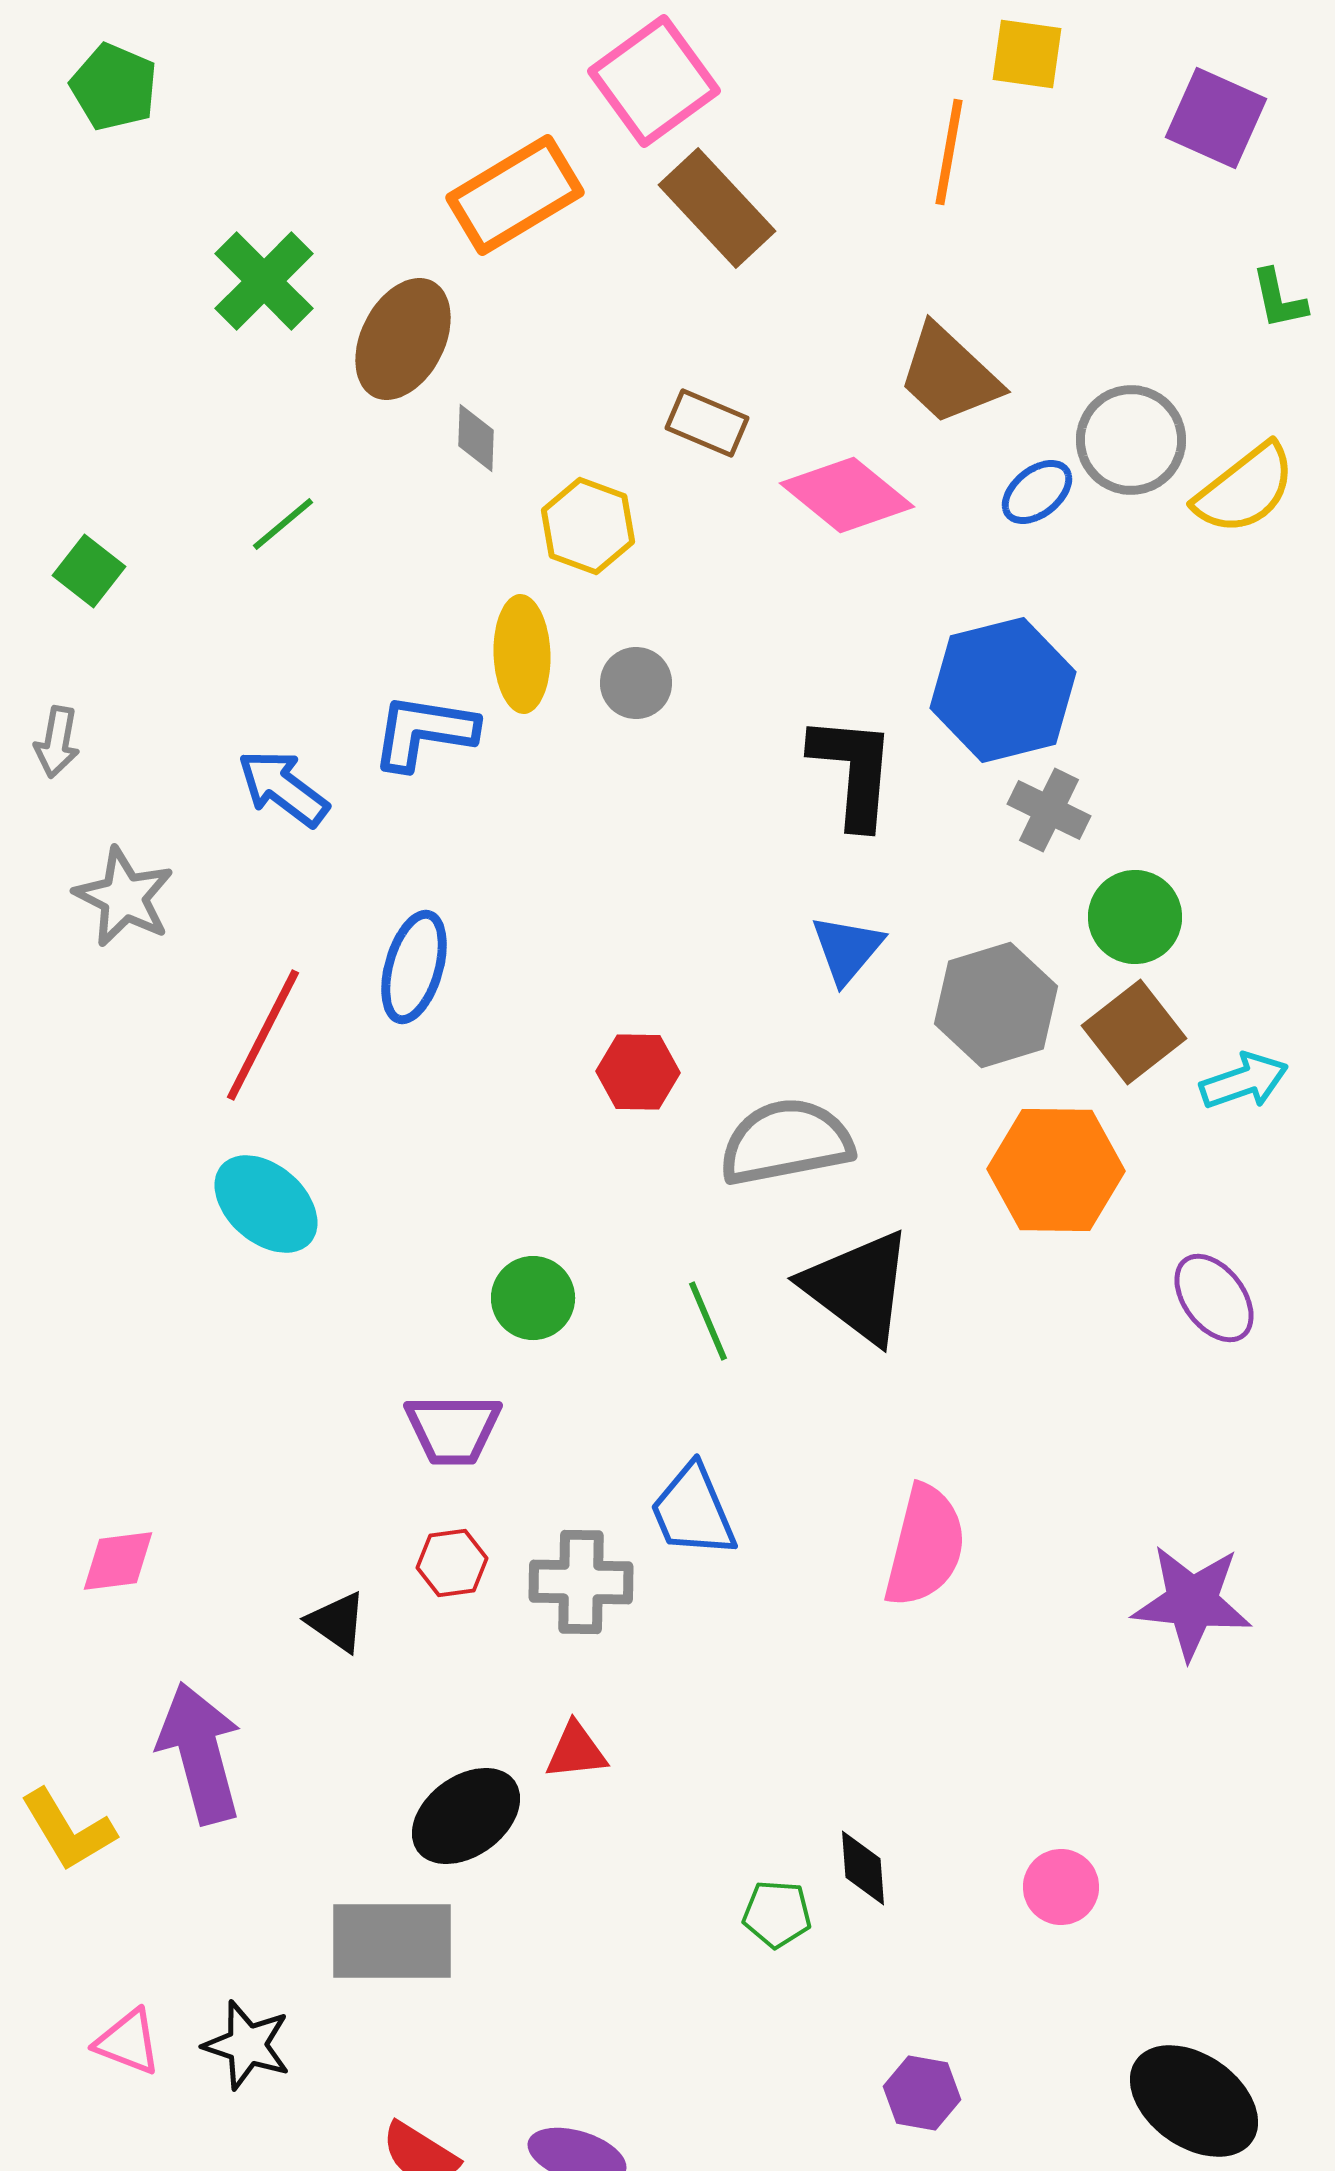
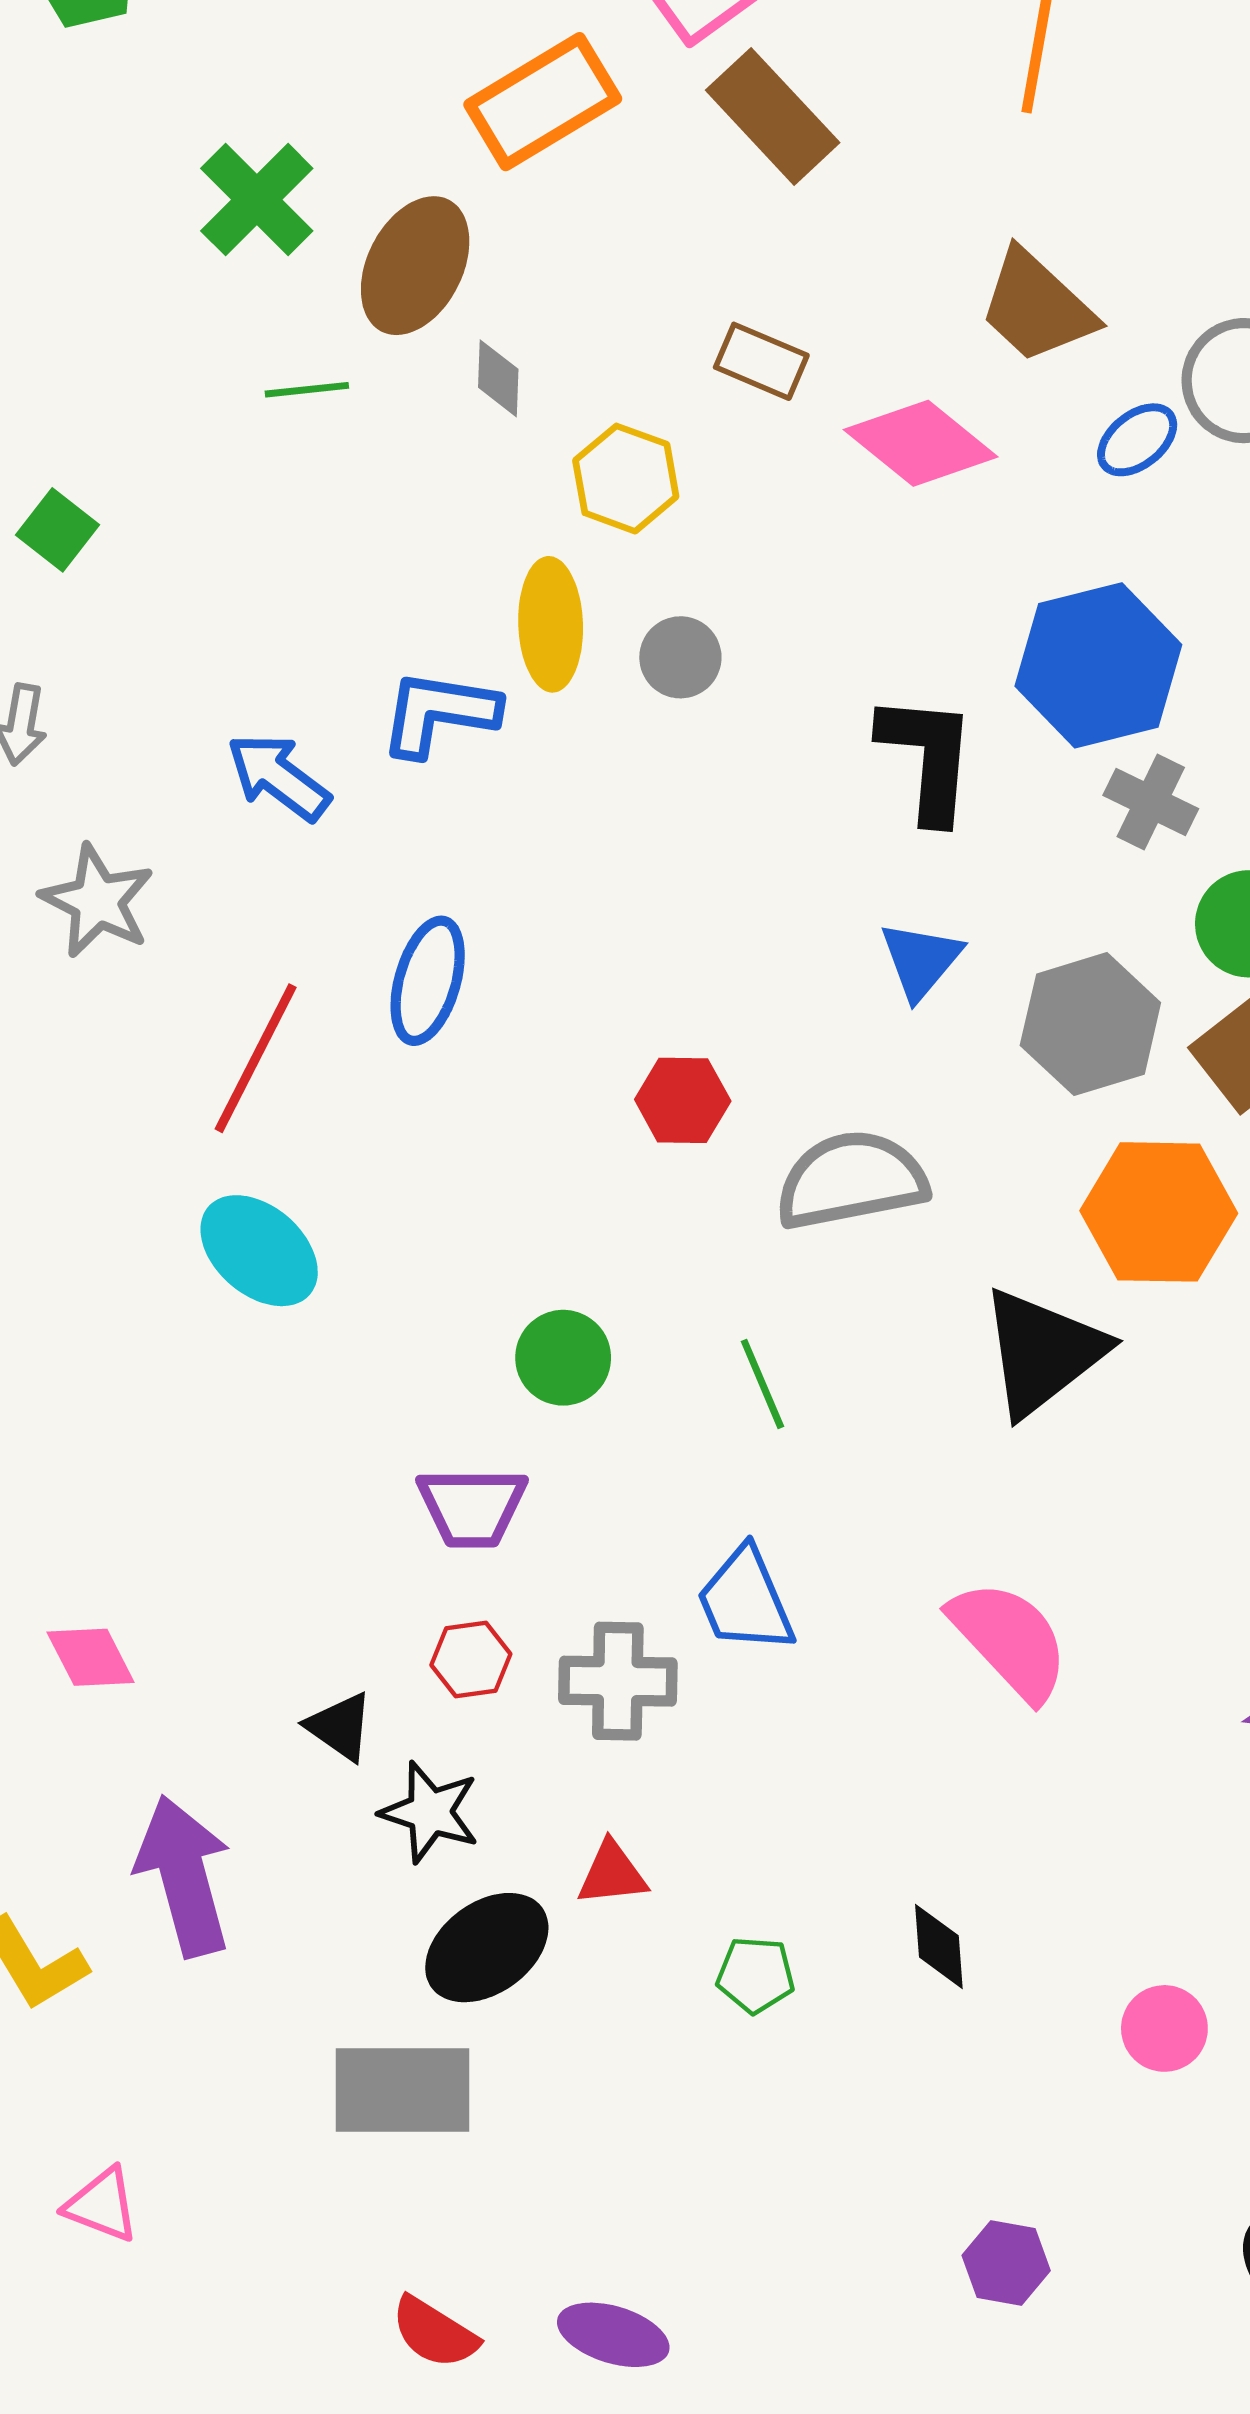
green line: (283, 524) -> (307, 390), moved, turned 34
black triangle: (858, 1287) -> (1043, 1352), moved, turned 45
pink semicircle: (925, 1546) -> (1010, 1640), turned -57
pink diamond: (118, 1561) -> (91, 1657), turned 70
black diamond: (863, 1868) -> (939, 1946), moved
green pentagon: (777, 1914) -> (756, 1975), moved
black star: (247, 2045) -> (430, 1812), moved

